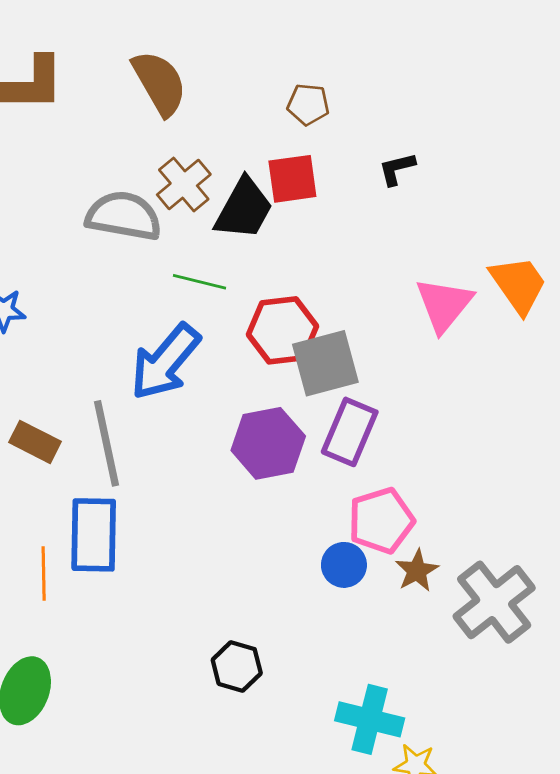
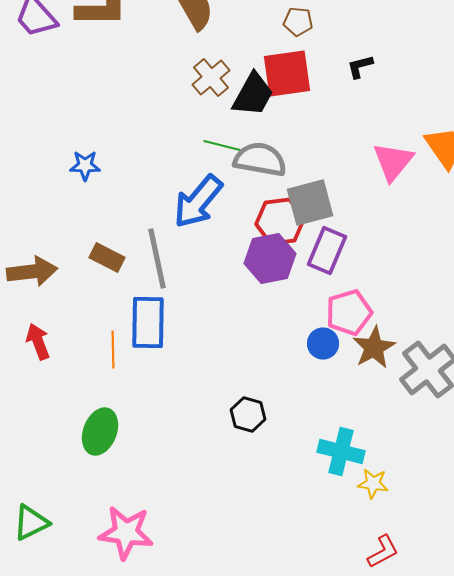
red square: (292, 179) -> (287, 74), size x1.4
gray semicircle: (124, 216) -> (260, 160), moved
red hexagon: (282, 330) -> (280, 222), moved
brown star: (417, 571) -> (374, 348), size x1.4

